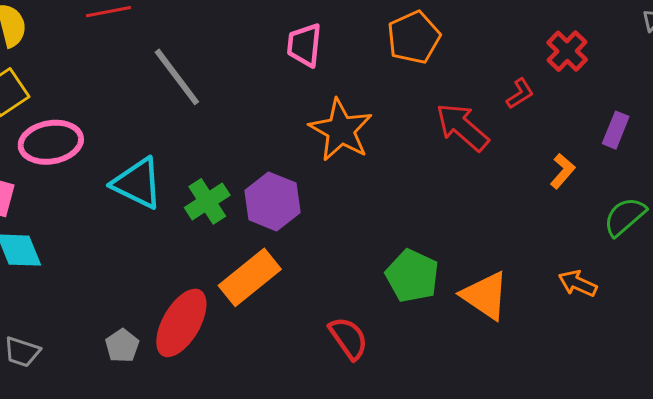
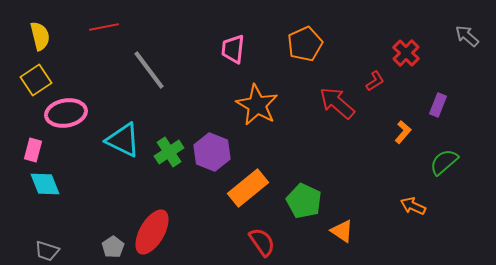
orange rectangle: (250, 277) -> (248, 188), moved
orange triangle: (485, 296) -> (342, 231), moved, size x0.7

